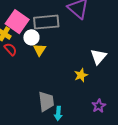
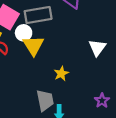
yellow triangle: (40, 50) -> (33, 45), size x1.5
yellow star: (81, 75) -> (61, 74), moved

